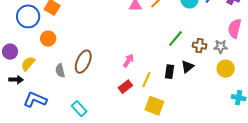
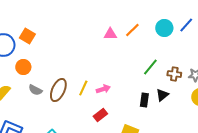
pink arrow: (128, 61) -> (103, 89), turned 40
gray semicircle: (60, 71) -> (35, 90), moved, turned -48
yellow line: (146, 80) -> (83, 88), moved

